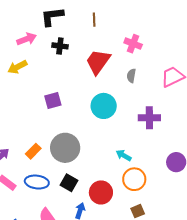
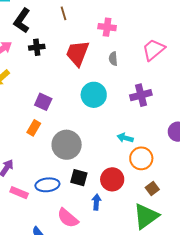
black L-shape: (52, 16) -> (22, 21), turned -35
purple square: (53, 100) -> (43, 102), turned -36
orange rectangle: (33, 151) -> (34, 128), moved

